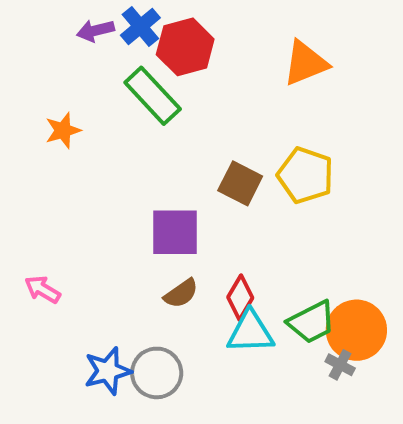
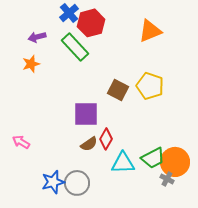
purple arrow: (96, 31) -> (37, 37), moved
red diamond: (240, 298) -> (106, 139), moved

